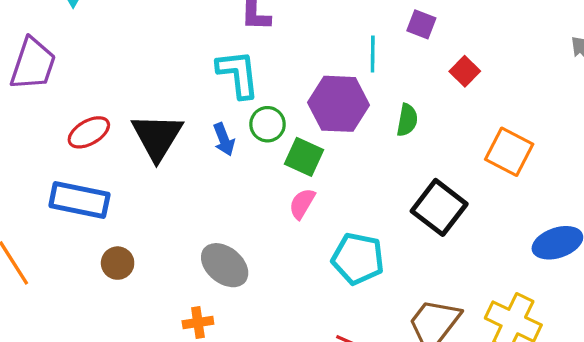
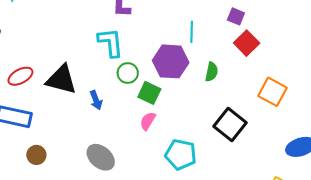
purple square: (421, 24) -> (236, 16), moved
red square: (465, 71) -> (247, 43), size x1.4
black triangle: (157, 137) -> (61, 80), turned -48
blue arrow: (224, 139) -> (96, 100), moved

